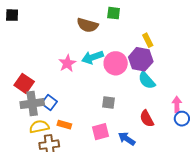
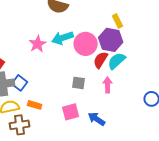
cyan semicircle: (147, 80) -> (117, 61), turned 90
pink arrow: (177, 105) -> (108, 85), moved
red semicircle: (147, 119) -> (101, 60), moved, turned 60

